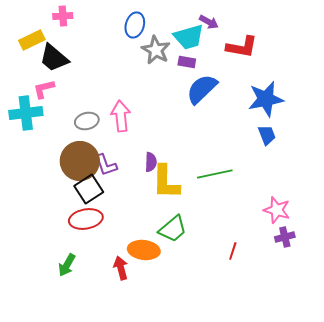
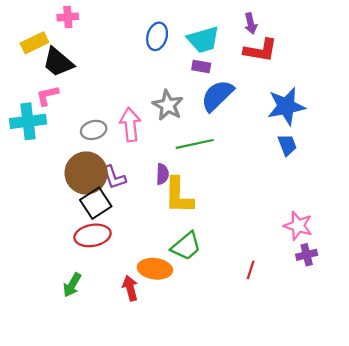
purple arrow: (209, 22) -> (251, 23), moved, turned 48
blue ellipse: (135, 25) -> (157, 36), moved
gray star: (156, 50) -> (168, 105), moved
green line: (215, 174) -> (195, 144), moved

